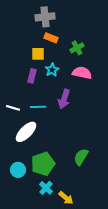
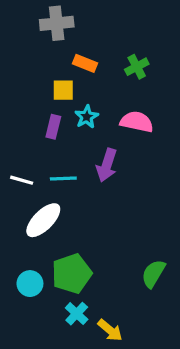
gray cross: (45, 17) -> (57, 23), moved
green cross: (77, 48) -> (137, 67), moved
green semicircle: (81, 157) -> (153, 274), moved

